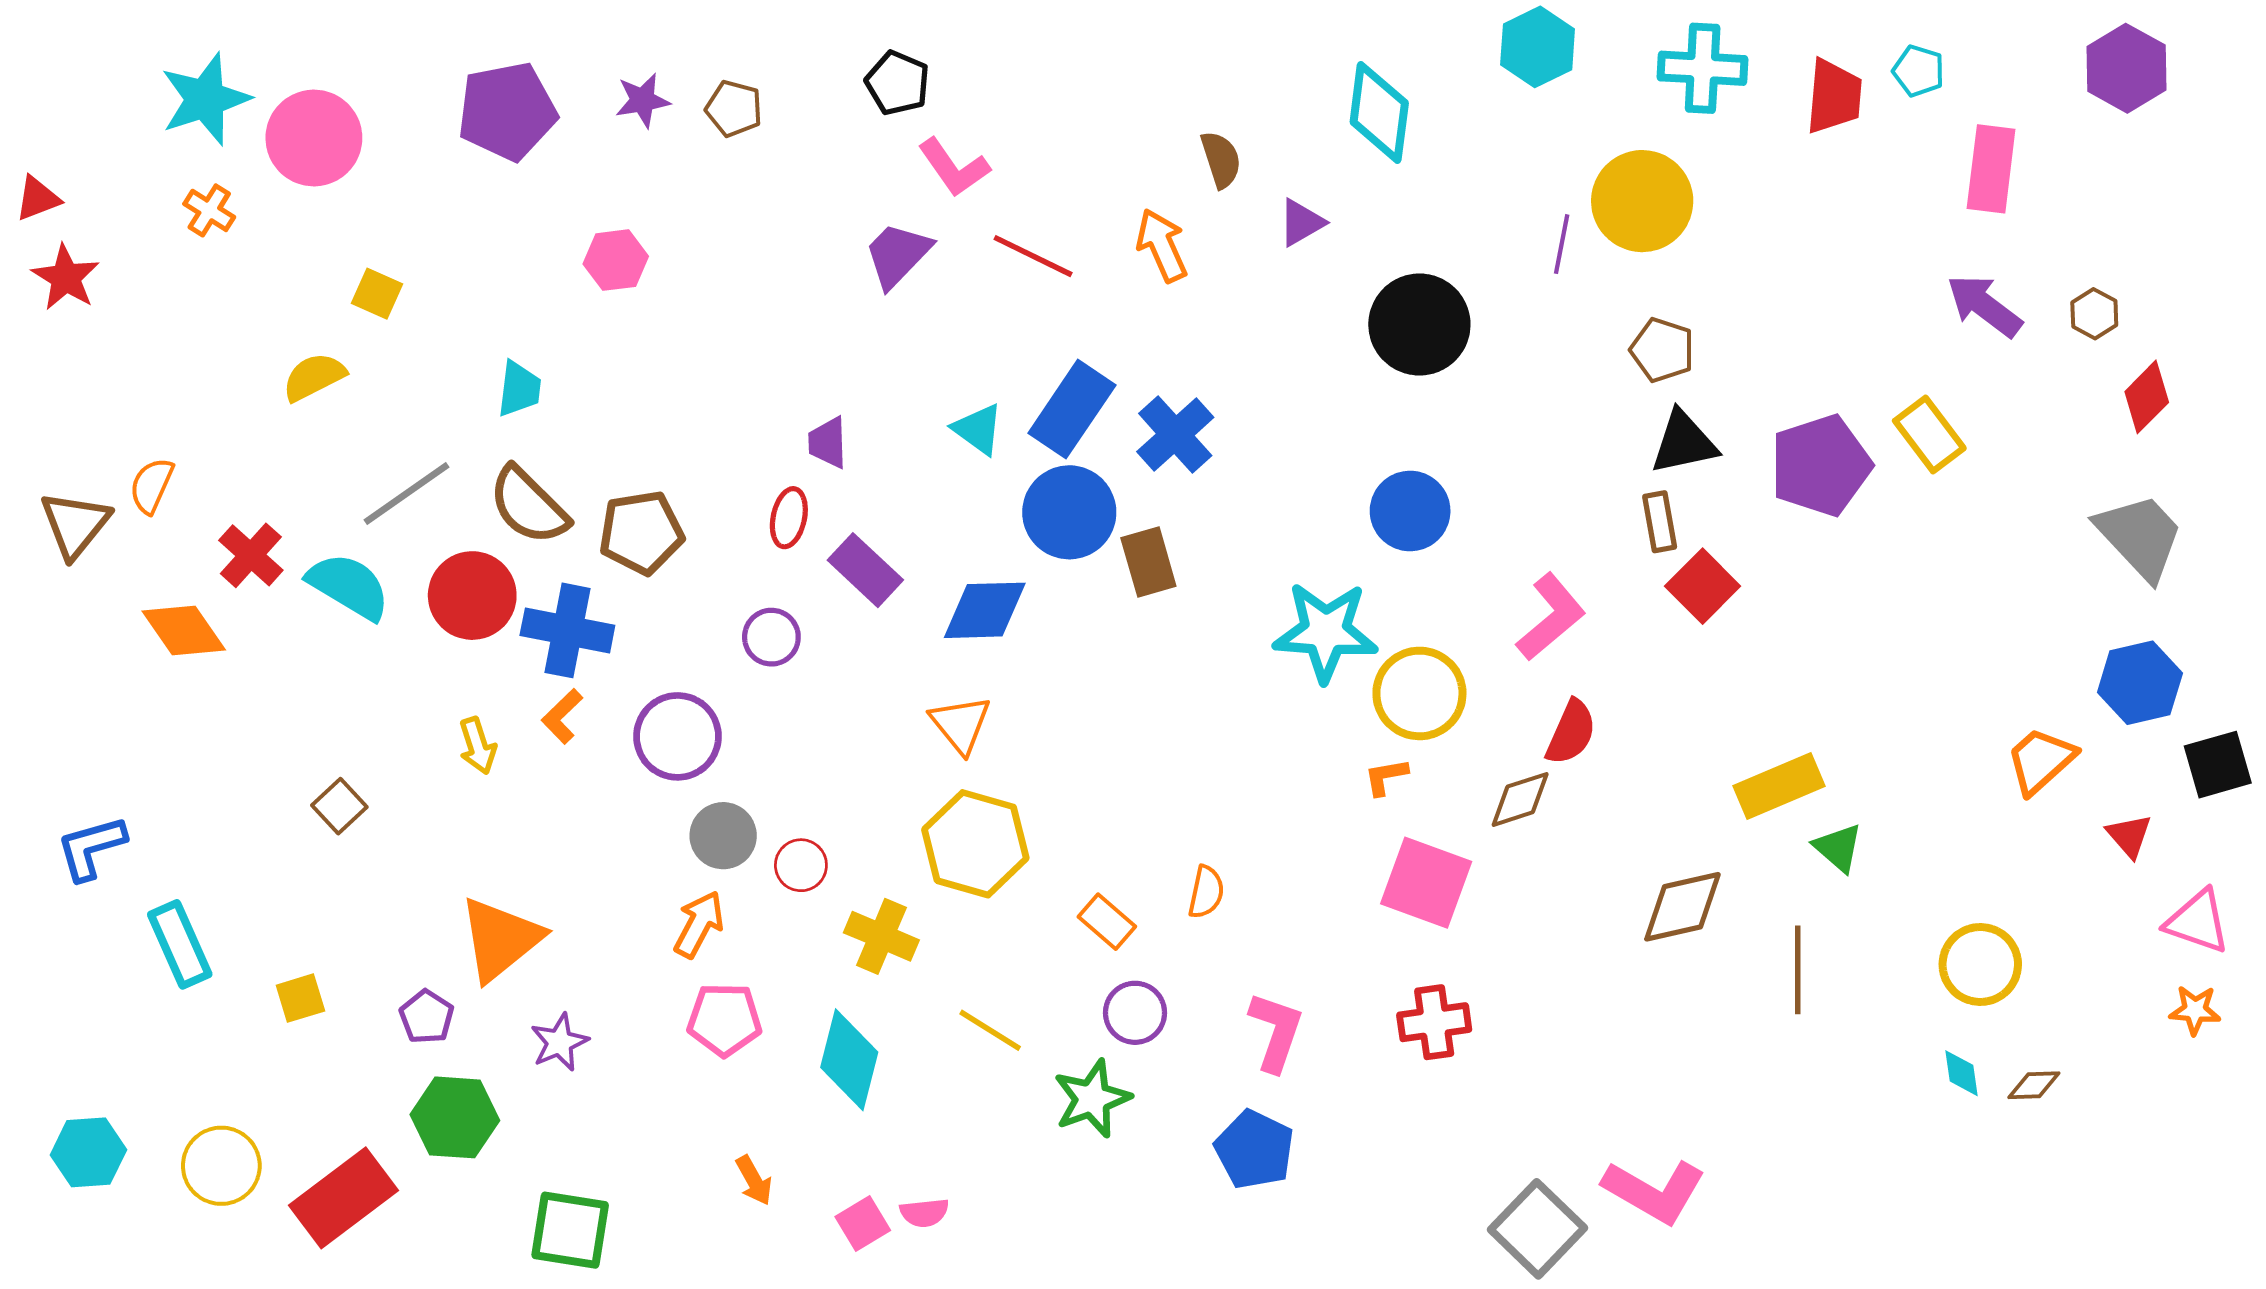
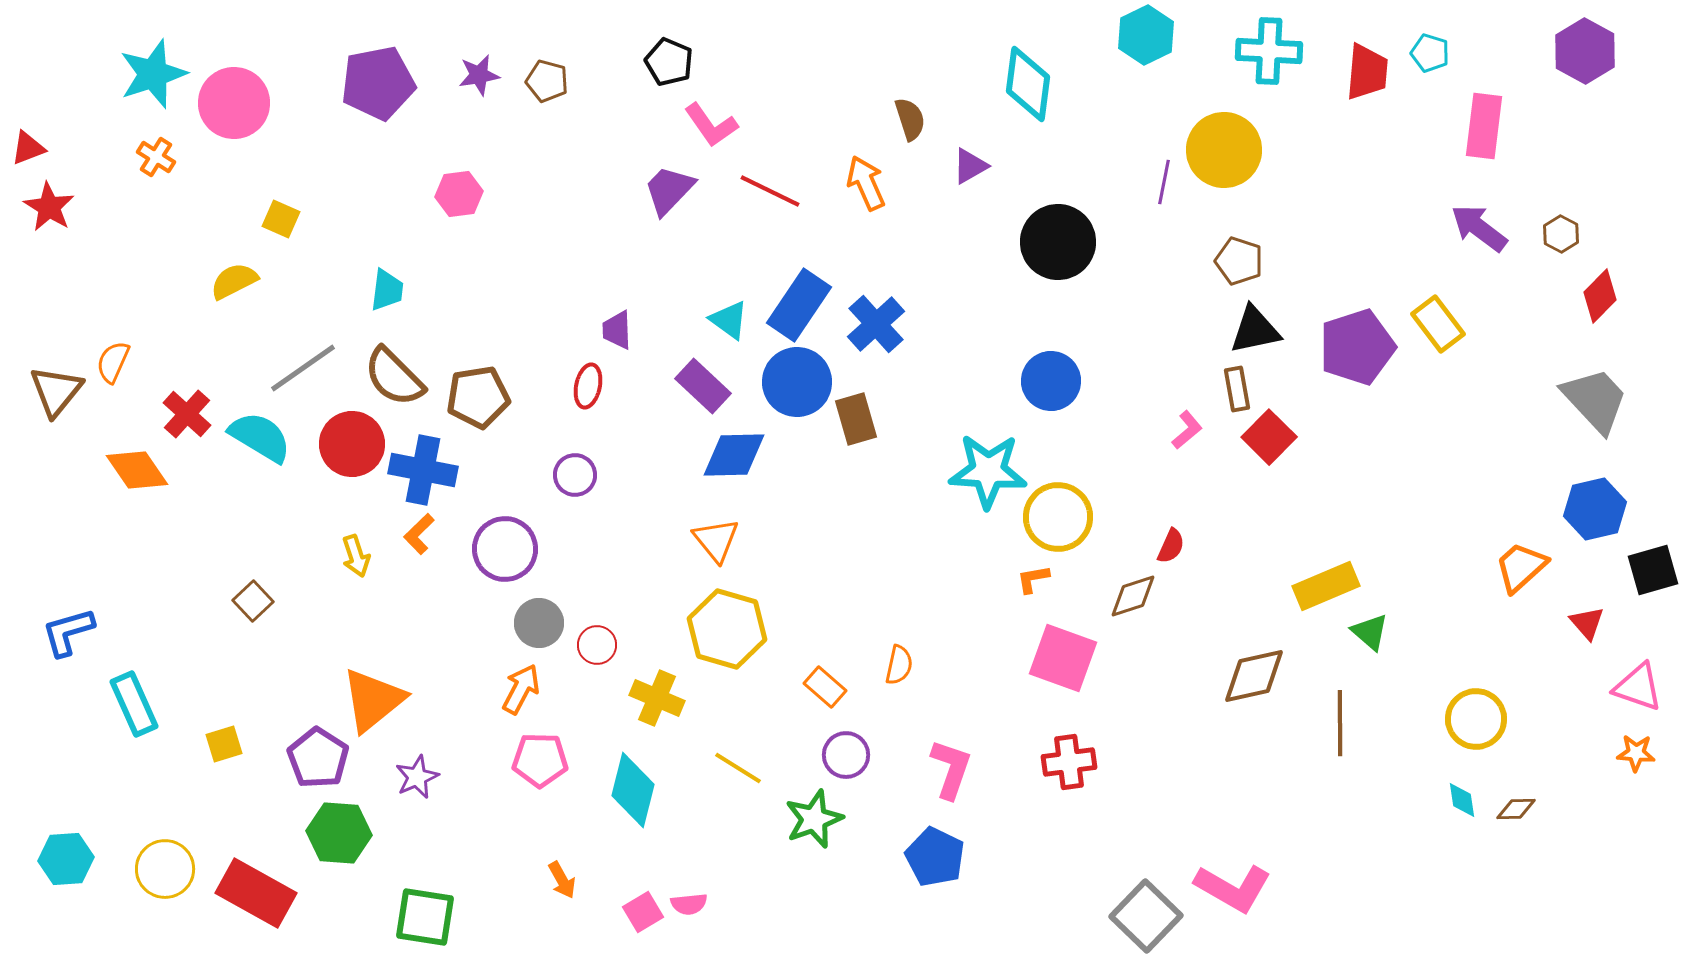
purple rectangle: (865, 570) -> (703, 386), moved
pink L-shape: (1551, 617) -> (1187, 430), moved, size x0.6
red semicircle: (1571, 732) -> (1171, 546), size x0.7
purple pentagon: (427, 1017) -> (318, 758), size x1.5
red rectangle: (343, 1198) -> (256, 893), turned 66

